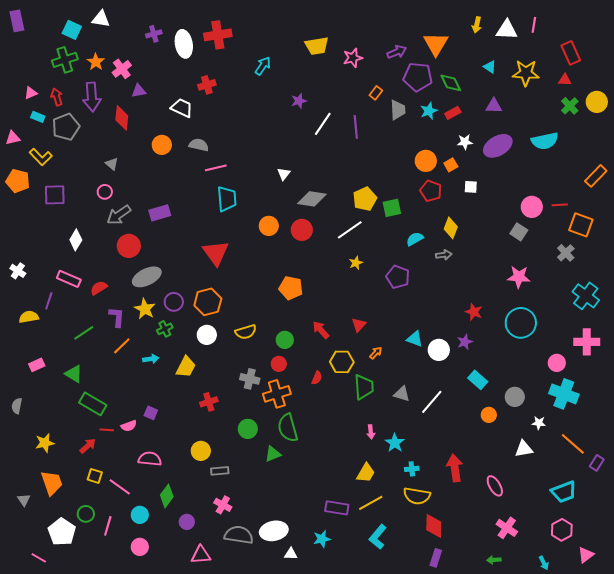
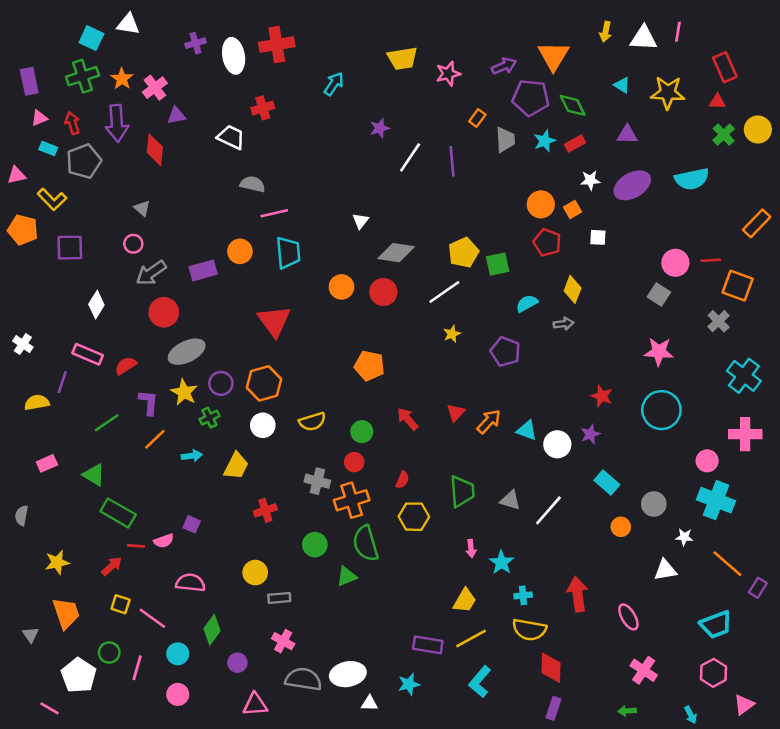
purple rectangle: (17, 21) -> (29, 81), moved
orange circle: (162, 145) -> (240, 251), moved
orange arrow: (376, 353) -> (489, 421), moved, size x1.5
yellow hexagon: (342, 362) -> (414, 517), moved

